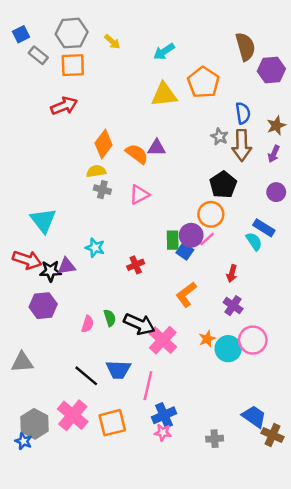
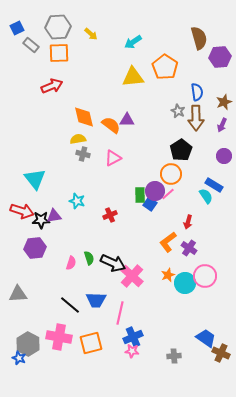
orange diamond: (104, 144) -> (84, 117), turned -50
orange L-shape: (186, 294) -> (168, 242), moved
pink cross: (73, 415) -> (59, 337), turned -30

